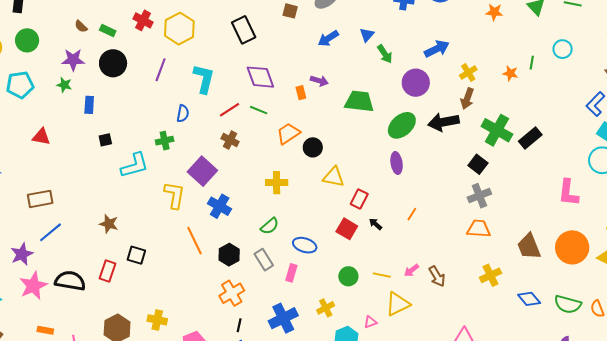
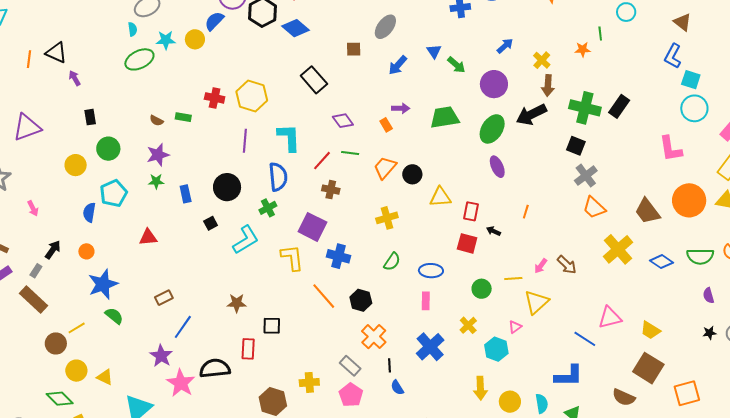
blue arrow: (437, 49) -> (505, 46), size x0.7
black circle: (113, 63) -> (227, 187), moved
purple diamond: (260, 77) -> (343, 121), size x0.7
blue semicircle: (183, 113) -> (278, 177), size x1.6
brown rectangle: (40, 199) -> (164, 298), size x0.7
orange trapezoid: (479, 229) -> (594, 208), turned -125
gray rectangle: (264, 260) -> (350, 366), moved
yellow cross: (490, 275) -> (618, 249), size x1.4

